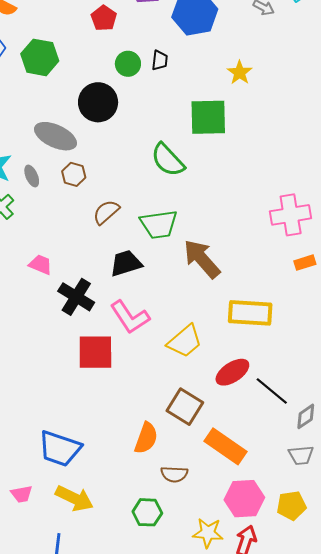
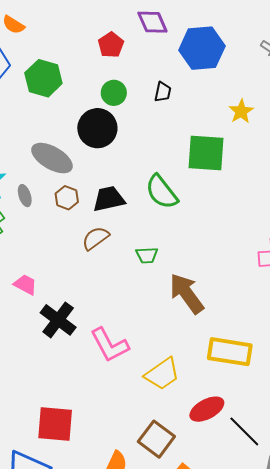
green circle: (128, 64) -> (114, 93), moved
green trapezoid: (159, 224) -> (147, 255), size x0.6
black trapezoid: (126, 263) -> (109, 199), moved
red square: (95, 352) -> (55, 424), moved

